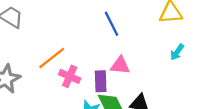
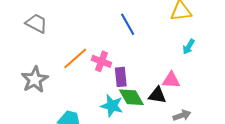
pink triangle: (120, 65) -> (171, 80), moved
pink cross: (70, 76) -> (101, 61), moved

